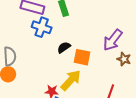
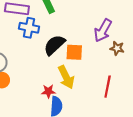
black semicircle: (64, 47) -> (54, 45), size x1.6
yellow arrow: (71, 80) -> (66, 77), turned 120

